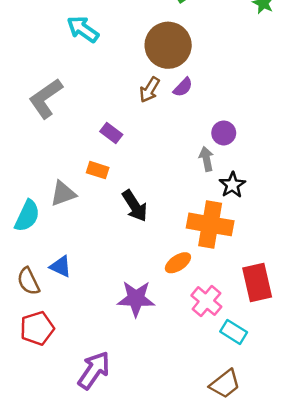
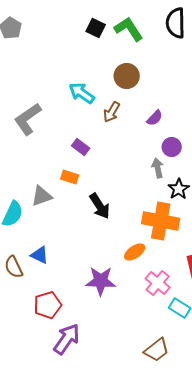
cyan arrow: (83, 29) -> (82, 93), moved
brown circle: (168, 45) -> (127, 76), size x0.7
purple semicircle: (183, 87) -> (155, 118), moved
red pentagon: (37, 328) -> (48, 305), moved
brown trapezoid: (225, 384) -> (157, 350), moved

